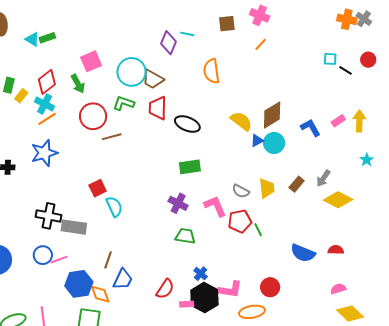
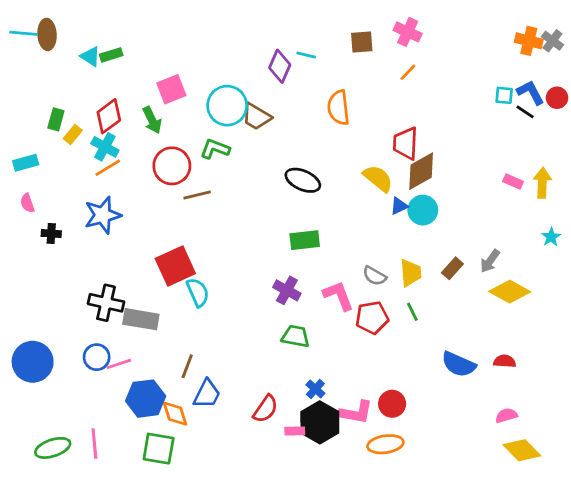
red trapezoid: (158, 108) -> (406, 143), moved
pink rectangle: (338, 121) -> (513, 182), turned 56
blue L-shape: (311, 128) -> (531, 92), moved
red square: (98, 188) -> (175, 266), size x1.6
green line: (258, 230) -> (412, 312), moved
red circle: (270, 287) -> (392, 404), moved

